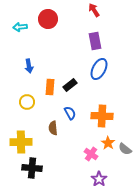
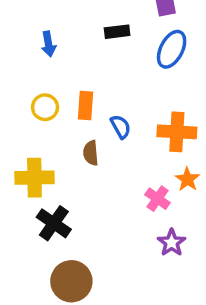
black rectangle: (70, 85) -> (117, 32), moved, turned 32
orange rectangle: (50, 87) -> (85, 105), moved
black cross: (32, 168) -> (54, 223), turned 30

